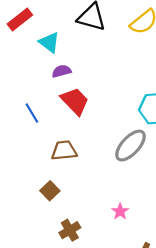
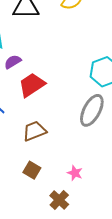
red trapezoid: (75, 101) -> (32, 85), turned -64
pink star: (120, 211) -> (75, 173), moved

